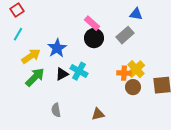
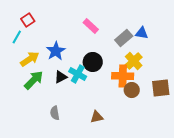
red square: (17, 10) -> (28, 20), moved
blue triangle: (136, 14) -> (142, 33), moved
black circle: (94, 38) -> (93, 62), moved
yellow cross: (136, 69) -> (134, 61), moved
orange cross: (124, 73) -> (123, 76), size x1.5

